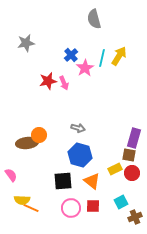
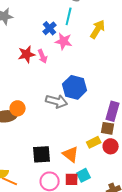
cyan line: (102, 58) -> (69, 16), moved
pink star: (85, 68) -> (64, 41), turned -30
gray arrow: (78, 128) -> (57, 101), size x1.5
blue hexagon: (80, 155) -> (75, 87), moved
cyan square: (121, 202) -> (84, 175), moved

